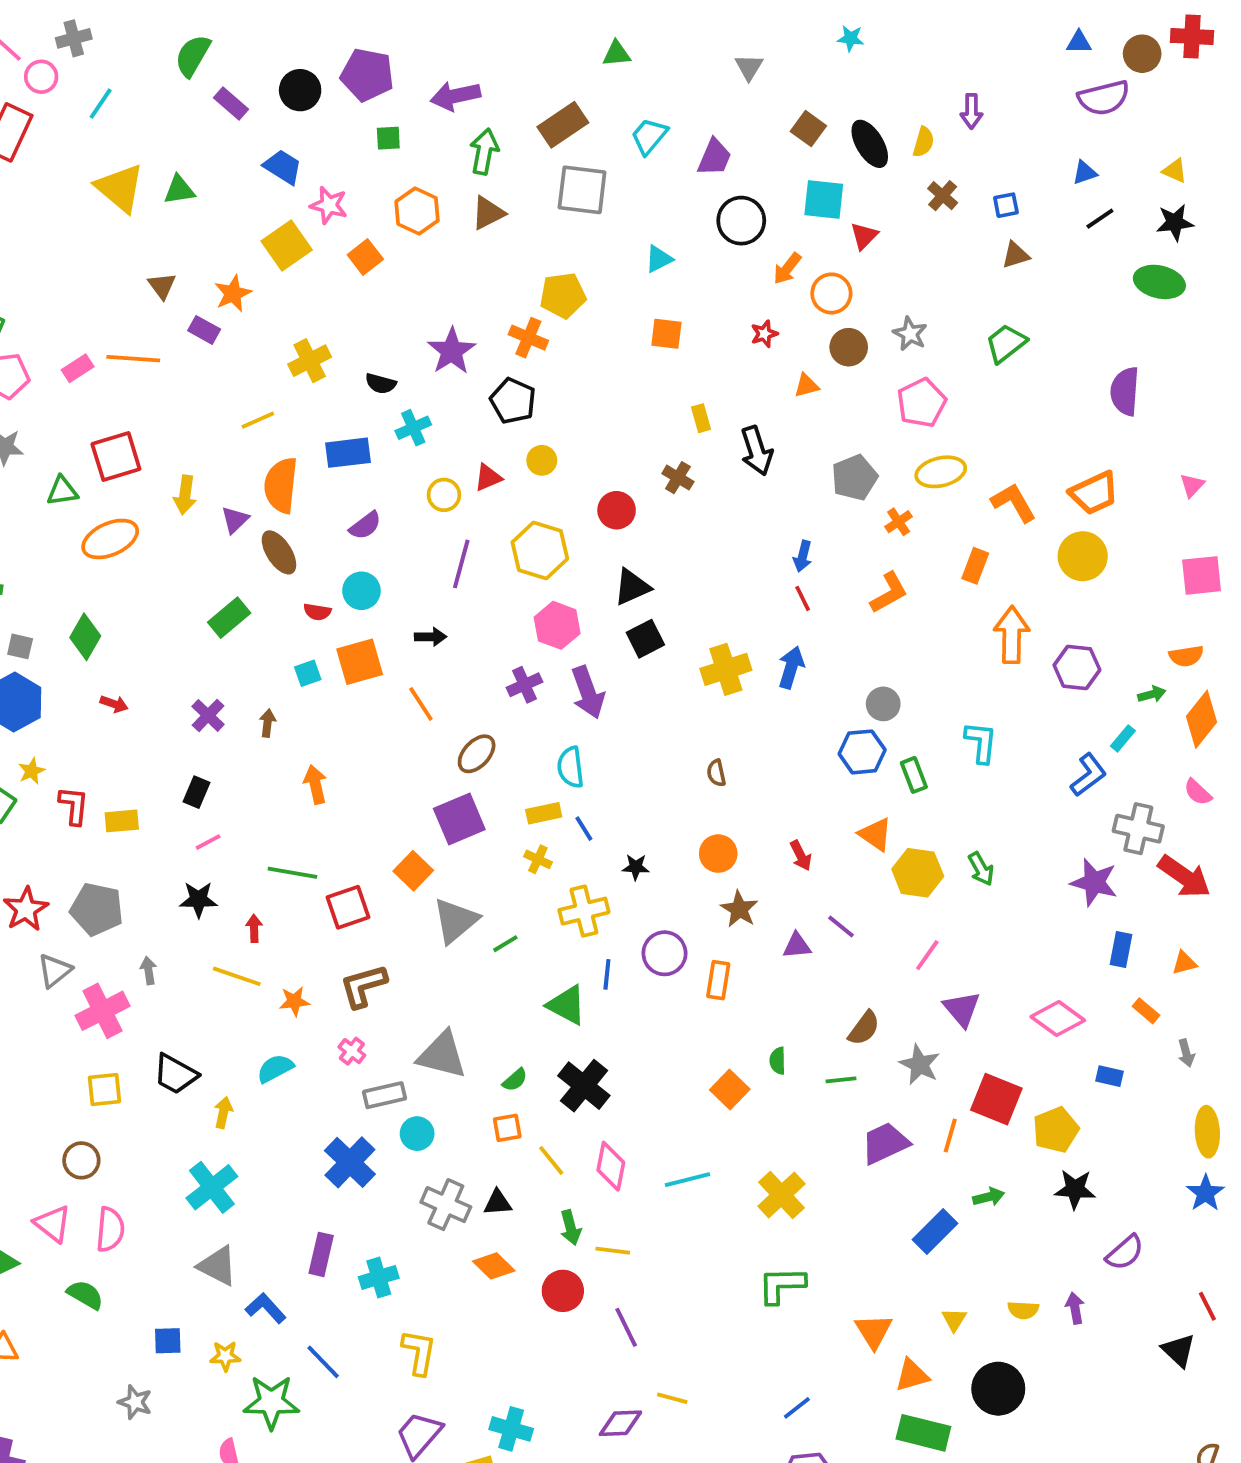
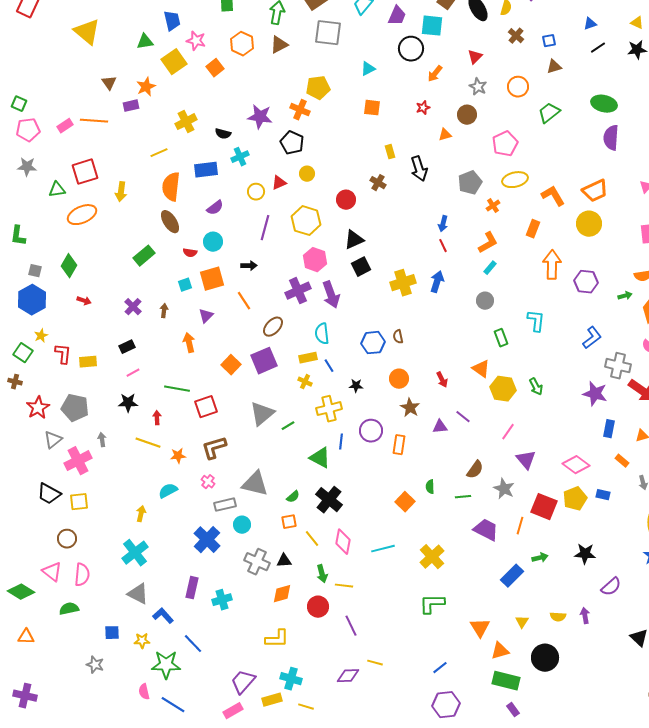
blue trapezoid: (283, 167) -> (172, 21), turned 45
green triangle: (179, 190) -> (145, 42), moved
cyan square: (824, 199) -> (432, 26), moved
green ellipse: (1159, 282) -> (604, 104), moved
orange circle: (831, 293) -> (518, 87), moved
purple rectangle: (204, 330) -> (131, 106), turned -42
gray star: (910, 334) -> (478, 87), moved
purple star: (452, 351) -> (260, 117), turned -30
purple triangle: (235, 520) -> (206, 316), moved
purple cross: (524, 685) -> (298, 291), size x1.4
cyan rectangle: (1123, 738) -> (490, 268), moved
blue hexagon: (862, 752) -> (373, 343), moved
black rectangle: (197, 792) -> (127, 347), turned 42
orange square: (413, 871) -> (231, 365), moved
black trapezoid: (175, 1074) -> (49, 494), moved
yellow pentagon: (1056, 1130) -> (575, 499), moved
purple trapezoid: (885, 1143) -> (486, 530), turned 52
orange diamond: (494, 1266) -> (282, 594), turned -60
green semicircle: (85, 1295) -> (69, 609), turned -42
yellow L-shape: (419, 1352) -> (277, 639), moved, turned 80

